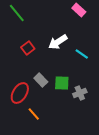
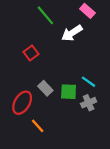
green line: (17, 13) -> (45, 15), moved
white arrow: (58, 42) -> (72, 33), moved
cyan line: (82, 54) -> (89, 82), moved

